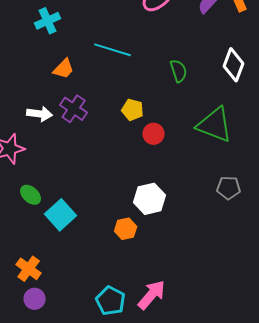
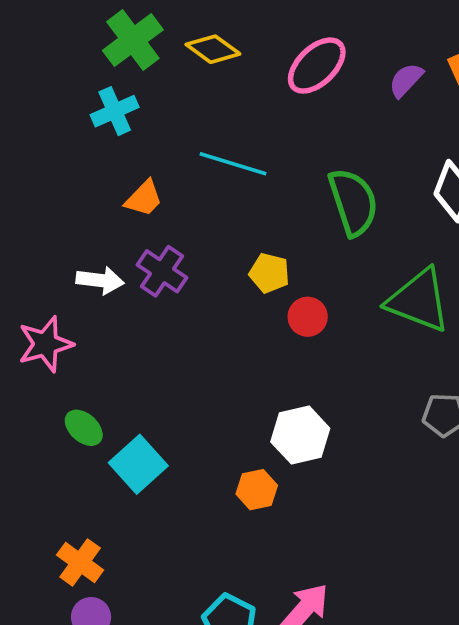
green semicircle: (179, 71) -> (353, 202), size x1.6

